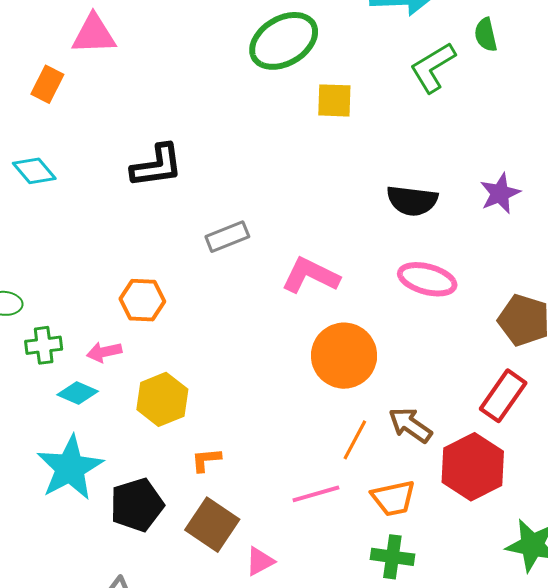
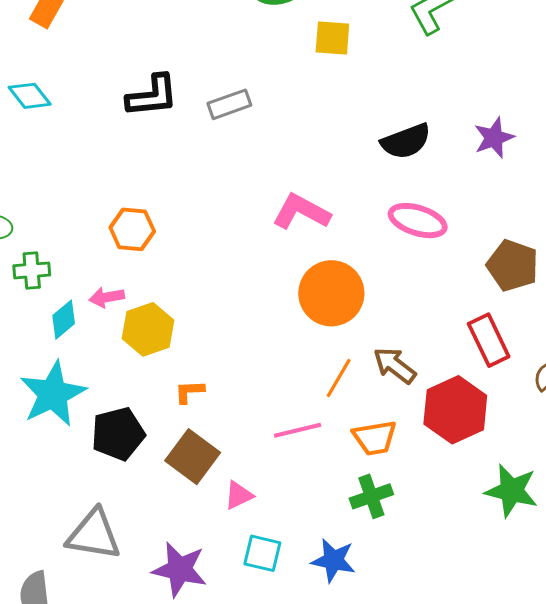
black semicircle: (412, 201) -> (406, 141), turned -30
gray rectangle: (227, 237) -> (229, 104), moved
pink arrow: (104, 352) -> (107, 297), moved
cyan diamond: (78, 393) -> (64, 320), turned -66
red rectangle: (503, 396) -> (489, 340), turned -63
green cross: (392, 557) -> (371, 496), turned -30

